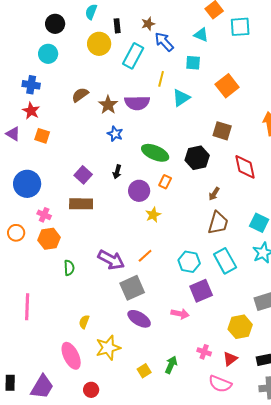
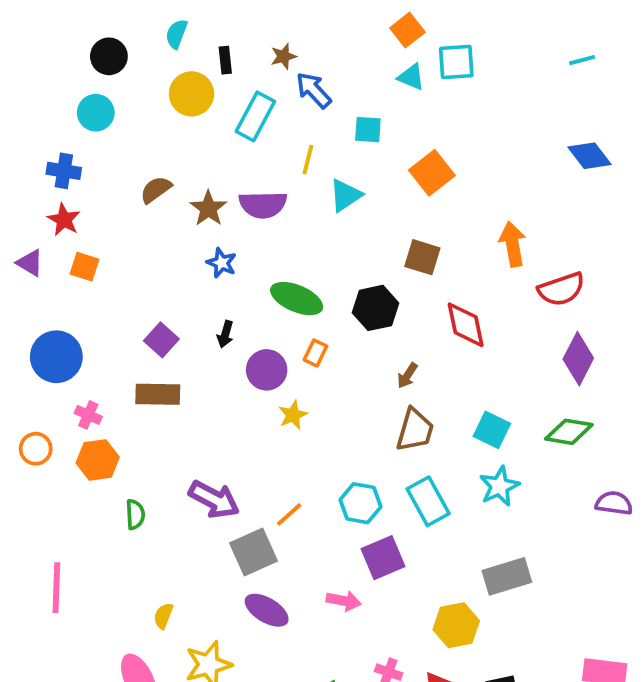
cyan triangle: (201, 35) -> (411, 77), moved
orange line: (145, 256) -> (289, 514), moved

